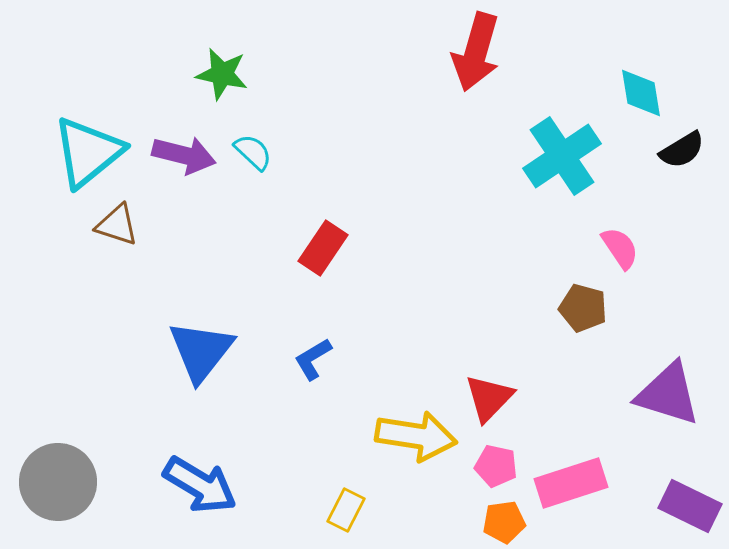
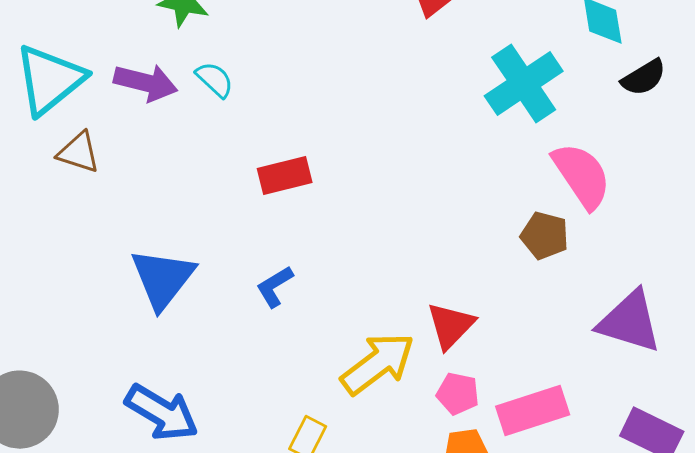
red rectangle: (323, 248) -> (285, 176), turned 42
pink semicircle: (620, 248) -> (582, 176), size x1.6
yellow arrow: (416, 436) -> (378, 364), turned -46

